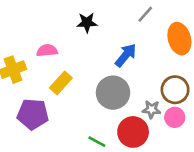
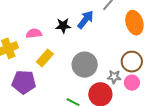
black star: (87, 23) -> (63, 26), moved
blue arrow: (126, 55) -> (85, 20), moved

